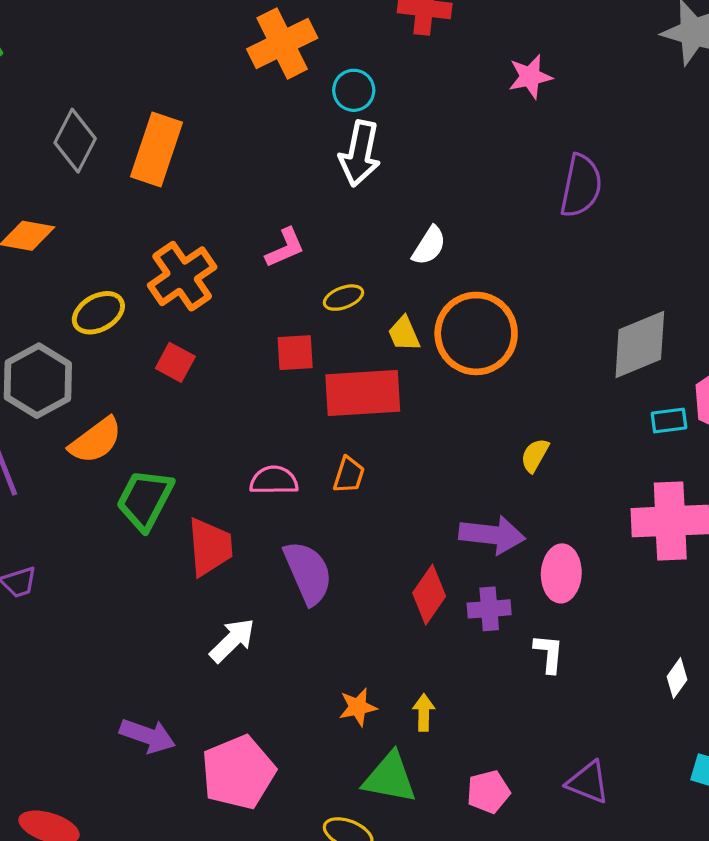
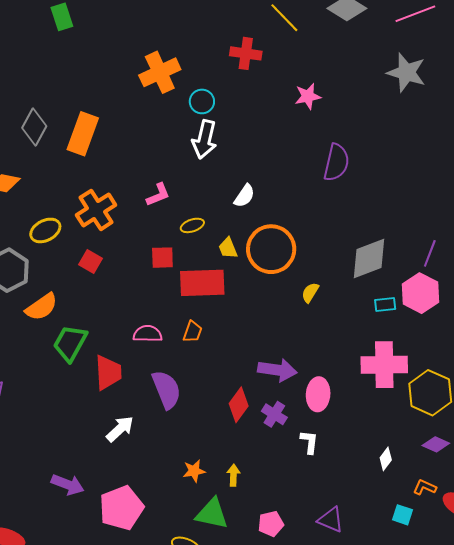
yellow semicircle: (535, 455) -> (310, 293), moved
purple cross: (489, 609) -> (274, 414), turned 35

